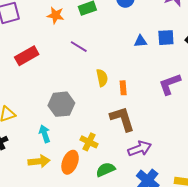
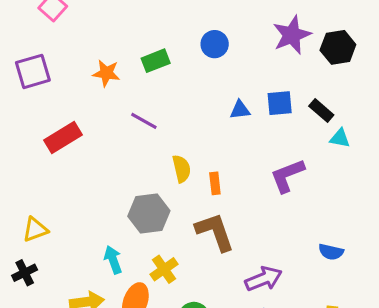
gray hexagon: (61, 104) -> (149, 214), moved
cyan arrow: (45, 134) -> (113, 260), moved
yellow cross: (89, 142) -> (164, 269), turned 30
purple arrow: (140, 149) -> (264, 279), moved

